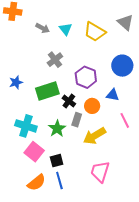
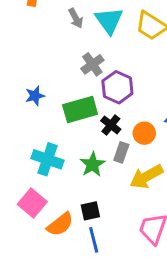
gray arrow: (43, 28) -> (76, 18), turned 32
cyan triangle: (66, 29) -> (109, 21), size x1.5
purple hexagon: (86, 77) -> (117, 87), moved
pink square: (34, 152) -> (32, 203), moved
orange semicircle: (37, 183) -> (60, 224), moved

